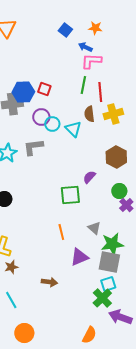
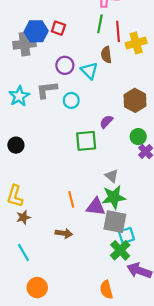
yellow cross: (113, 114) -> (136, 43), moved
purple circle: (41, 117) -> (65, 65), moved
cyan circle: (52, 124) -> (71, 100), moved
orange line: (61, 232) -> (71, 199), moved
green star: (112, 244) -> (114, 197), moved
purple triangle: (79, 257) -> (96, 207), turned 30
gray square: (109, 262) -> (115, 222), moved
orange semicircle: (89, 335) -> (106, 290), turned 138

